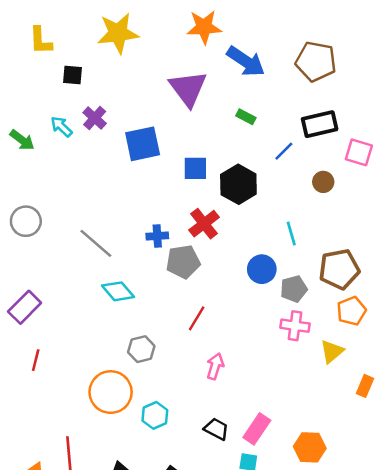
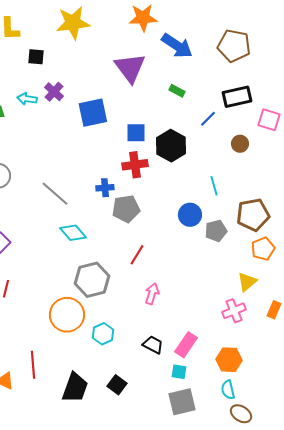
cyan arrow: (61, 127) -> (27, 99), turned -36
red cross: (204, 224) -> (135, 165), moved, turned 30
pink cross: (295, 326) -> (234, 311), moved, turned -30
gray hexagon: (141, 349) -> (92, 280), size x1.6

